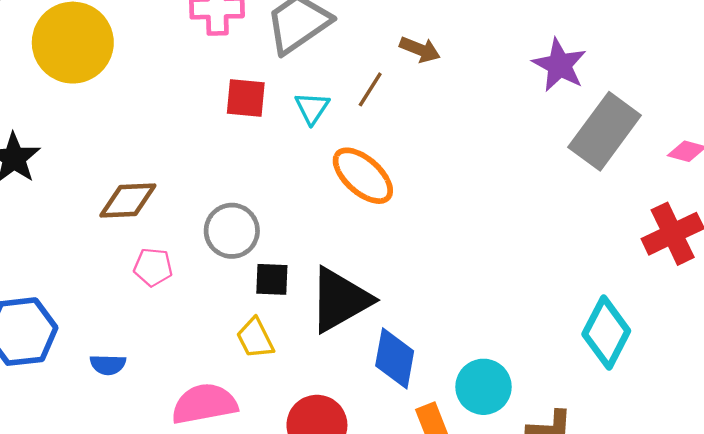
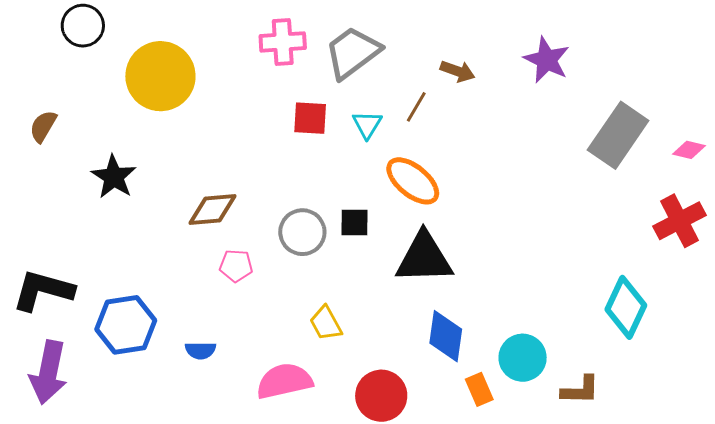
purple star: (560, 65) -> (547, 60), moved
black square: (272, 279) -> (354, 222), moved
black triangle: (340, 300) -> (424, 258), moved, turned 30

